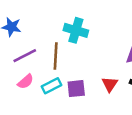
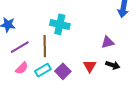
purple square: (76, 89) -> (63, 71), turned -35

